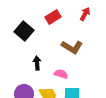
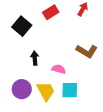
brown L-shape: (72, 47) -> (87, 51), moved

